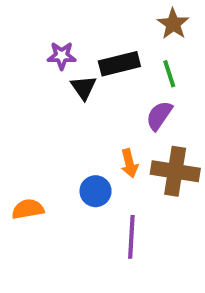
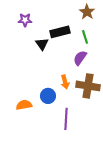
purple star: (62, 56) -> (25, 20), moved
orange semicircle: (28, 209) -> (24, 105), moved

